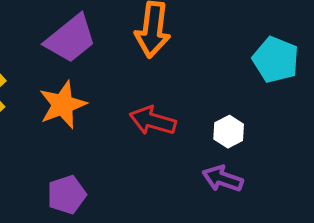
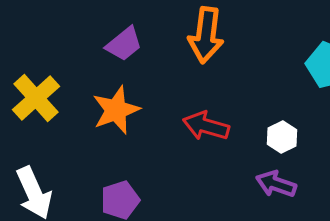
purple trapezoid: (71, 39) -> (124, 44), size x0.7

